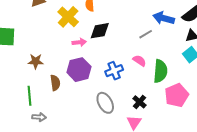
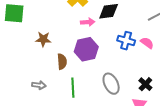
blue cross: (114, 71) -> (126, 41), moved, turned 36
green line: (29, 96) -> (73, 88), moved
gray arrow: (39, 117) -> (39, 85), moved

